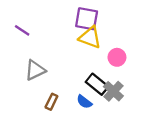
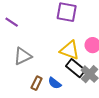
yellow triangle: (90, 37) -> (70, 50), moved
blue semicircle: (84, 102) -> (55, 83), moved

